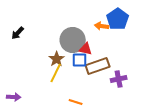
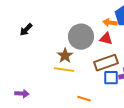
red triangle: (86, 49) -> (106, 39), moved
blue square: (80, 60) -> (111, 78), moved
yellow line: (56, 73) -> (64, 70), turned 72

